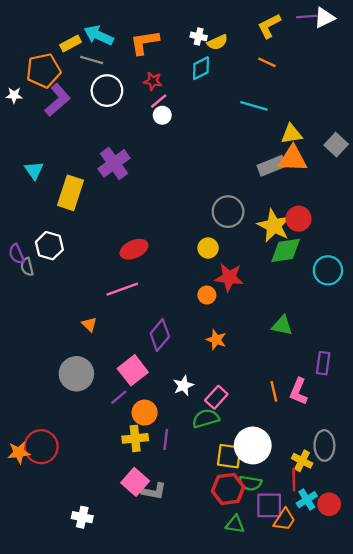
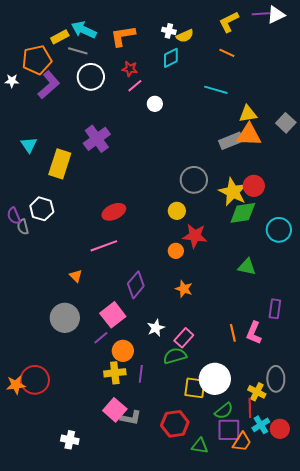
white circle: (162, 115) -> (155, 104), moved
green triangle: (282, 326) -> (247, 267), moved
green semicircle: (250, 483) -> (224, 411), moved, turned -48
red hexagon: (228, 489) -> (175, 424), moved

